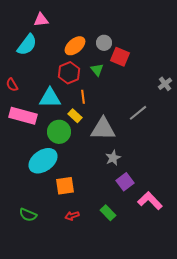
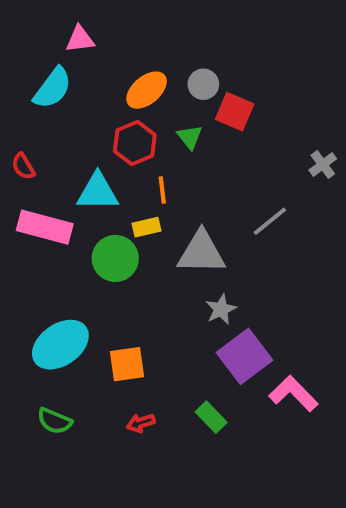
yellow rectangle: (75, 116) -> (147, 227), turned -56
cyan ellipse: (43, 161) -> (60, 345), moved
purple square: (125, 182) -> (244, 356), size x1.5

